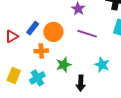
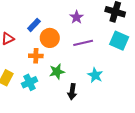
blue rectangle: (33, 28) -> (34, 25), moved
purple line: (87, 34) -> (83, 43), turned -36

